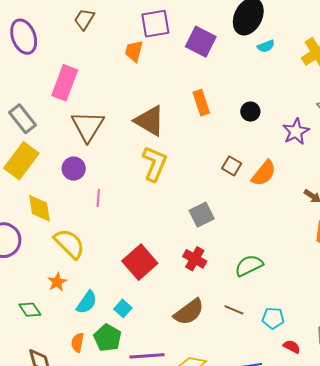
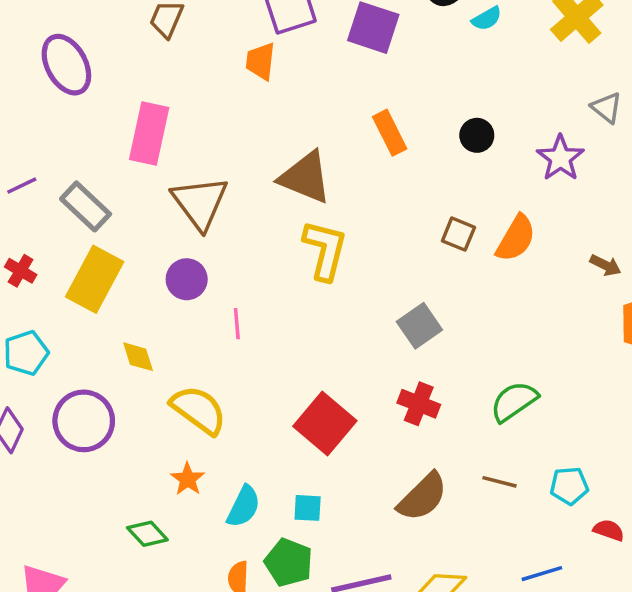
yellow diamond: (40, 208) -> (138, 357), size x0.7
cyan square: (123, 308) -> (308, 508), turned -30

